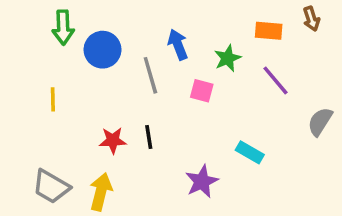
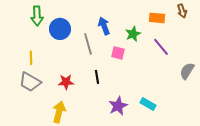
black line: (149, 137) -> (97, 77), moved
cyan rectangle: (250, 152) -> (148, 104), moved
gray trapezoid: (51, 187) -> (30, 82), moved

